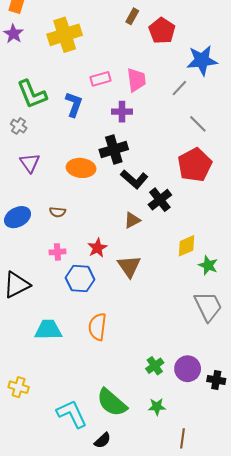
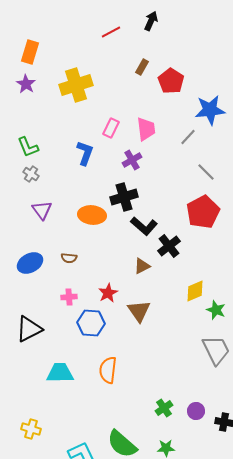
pink rectangle: (100, 79) -> (111, 128), turned -48
green L-shape: (32, 94) -> (28, 147), moved, size x0.7
purple cross: (122, 112) -> (132, 160), turned -30
purple circle: (188, 369) -> (196, 411), size x0.7

